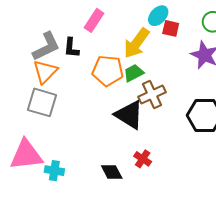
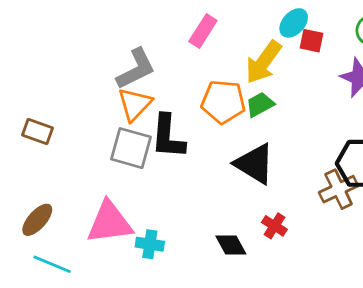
black L-shape: (71, 48) -> (168, 137), moved, size x1.6
brown cross: (152, 95) -> (339, 189), moved

